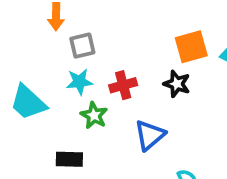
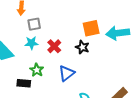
red cross: (123, 85) -> (54, 46), turned -32
green star: (94, 115) -> (37, 70), moved

